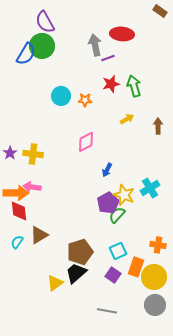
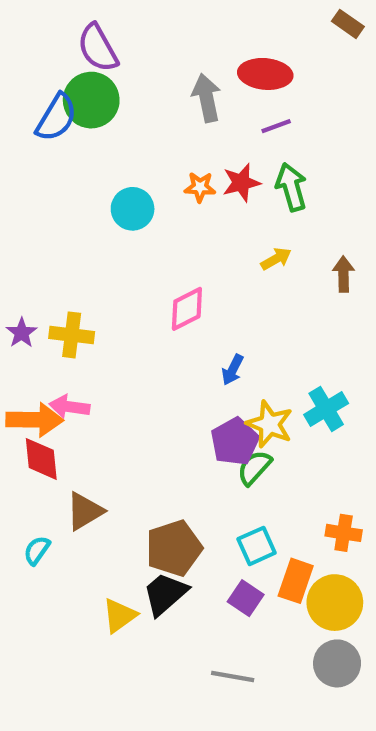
purple line: (108, 58) -> (276, 126), moved
orange star: (85, 100) -> (200, 187), moved
cyan semicircle: (17, 242) -> (37, 550), moved

